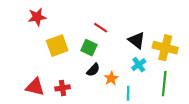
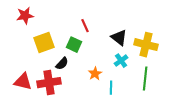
red line: (101, 28) -> (85, 26), turned 32
black semicircle: (93, 70) -> (62, 64), moved
red cross: (62, 88) -> (49, 83), size x1.6

